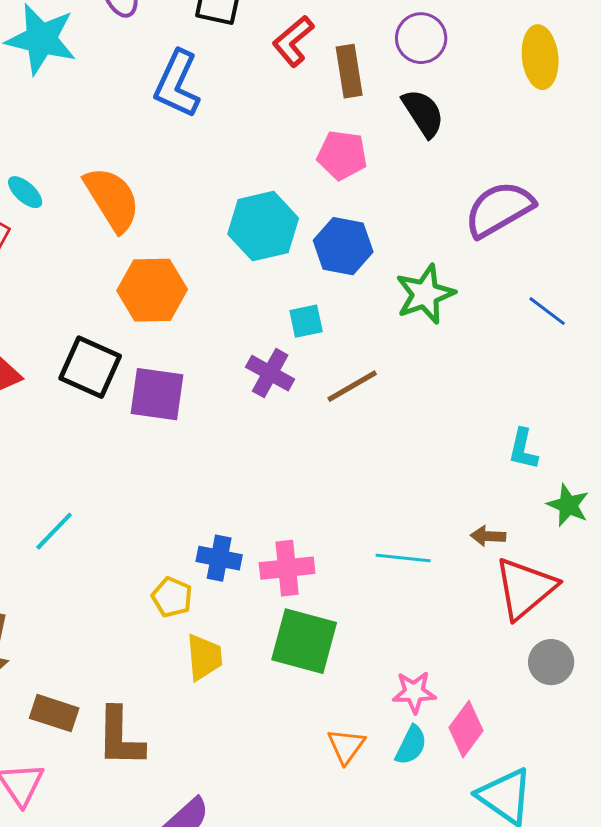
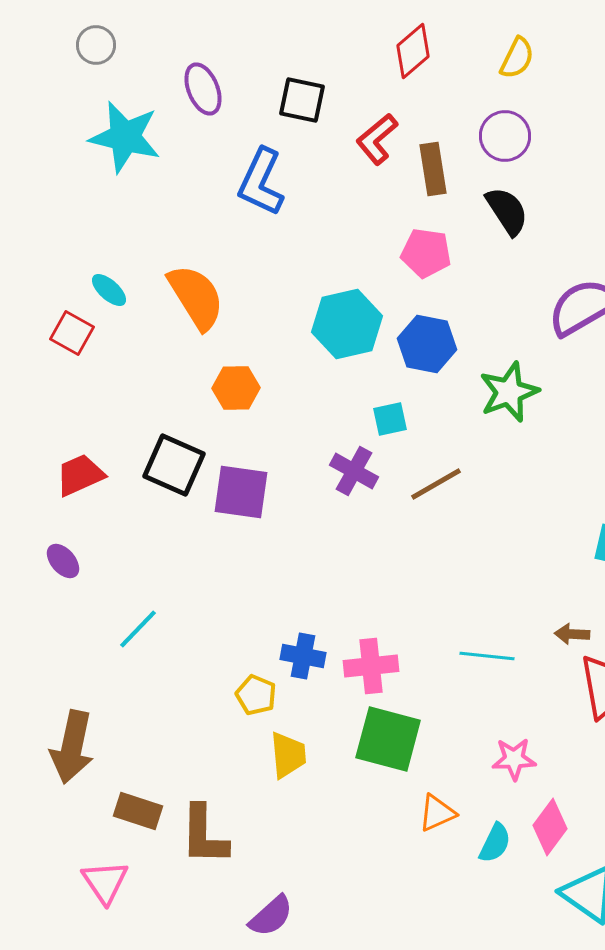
orange hexagon: (152, 290) -> (236, 388), size x0.7
pink star: (414, 692) -> (514, 759), moved
orange triangle: (346, 746) -> (437, 813), moved, turned 30

